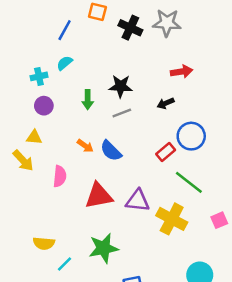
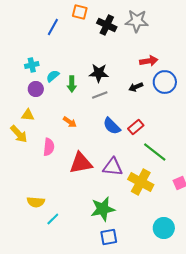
cyan semicircle: (65, 63) -> (53, 76), moved
blue circle: (191, 136) -> (165, 82), moved
blue semicircle: (111, 151) -> (112, 126), moved
green star: (104, 248) -> (103, 209), moved

